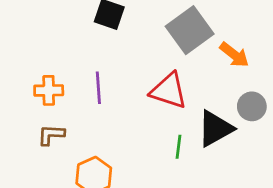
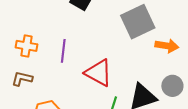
orange arrow: (234, 55) -> (167, 46), turned -40
red triangle: (169, 91) -> (99, 73), moved

